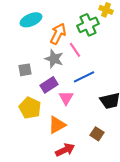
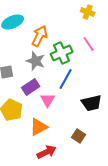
green cross: (88, 25) -> (62, 53), moved
pink line: (75, 50) -> (89, 44), moved
blue line: (84, 77) -> (66, 79), turned -35

